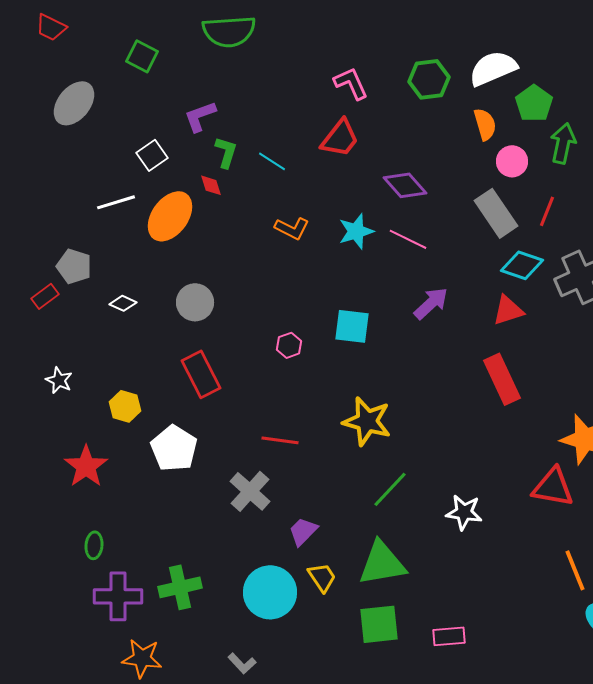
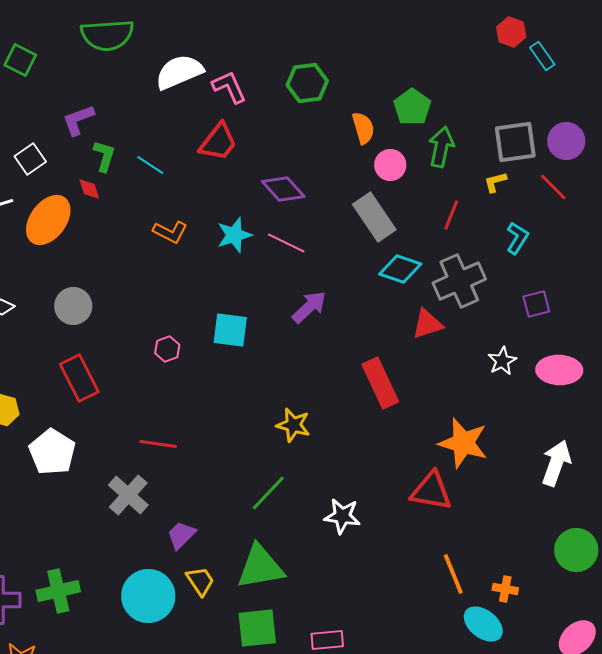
white semicircle: (493, 68) -> (179, 72), moved
red line: (547, 211) -> (451, 215), moved
red triangle: (508, 310) -> (427, 324), moved
yellow star: (367, 421) -> (293, 425), moved, size x0.7

